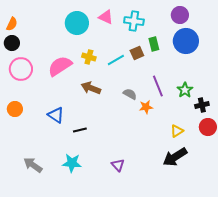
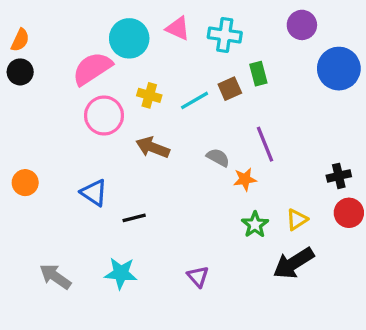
blue circle: (186, 41) -> (339, 69), moved
pink semicircle: (60, 66) -> (92, 69), moved
pink circle: (21, 69) -> (104, 116), moved
green star: (185, 90) -> (255, 225), moved

